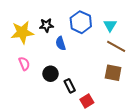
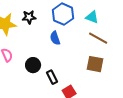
cyan triangle: (110, 25) -> (92, 17), turned -40
blue semicircle: (61, 43) -> (55, 38), moved

